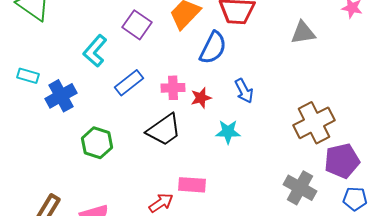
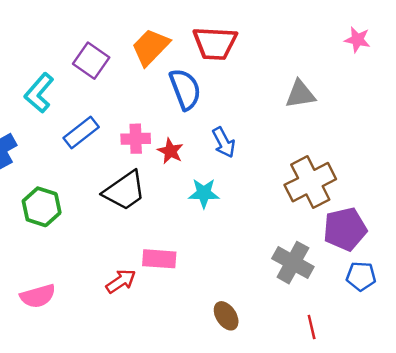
gray triangle: (303, 33) -> (300, 94), moved
blue semicircle: (213, 48) -> (185, 89), turned -48
red star: (201, 98) -> (170, 151), turned -30

